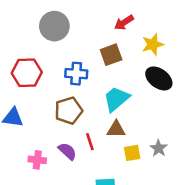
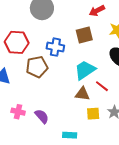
brown pentagon: (69, 111) -> (37, 67), moved
red line: (90, 142) -> (102, 86), moved, turned -40
purple semicircle: (67, 151) -> (42, 116), moved

